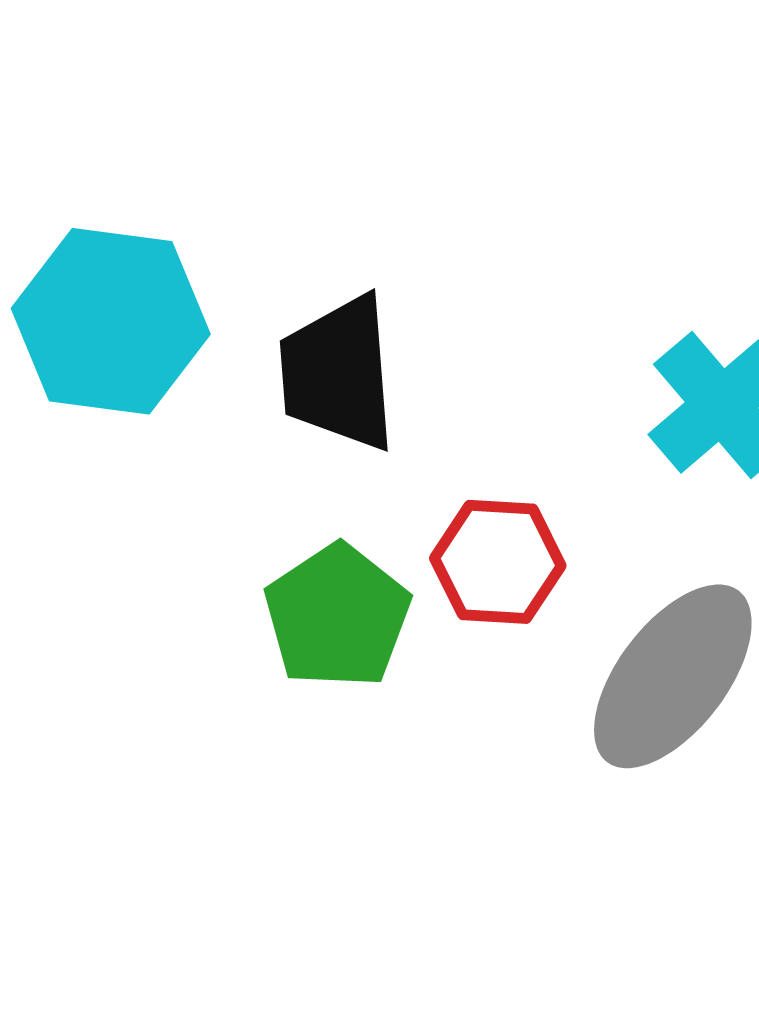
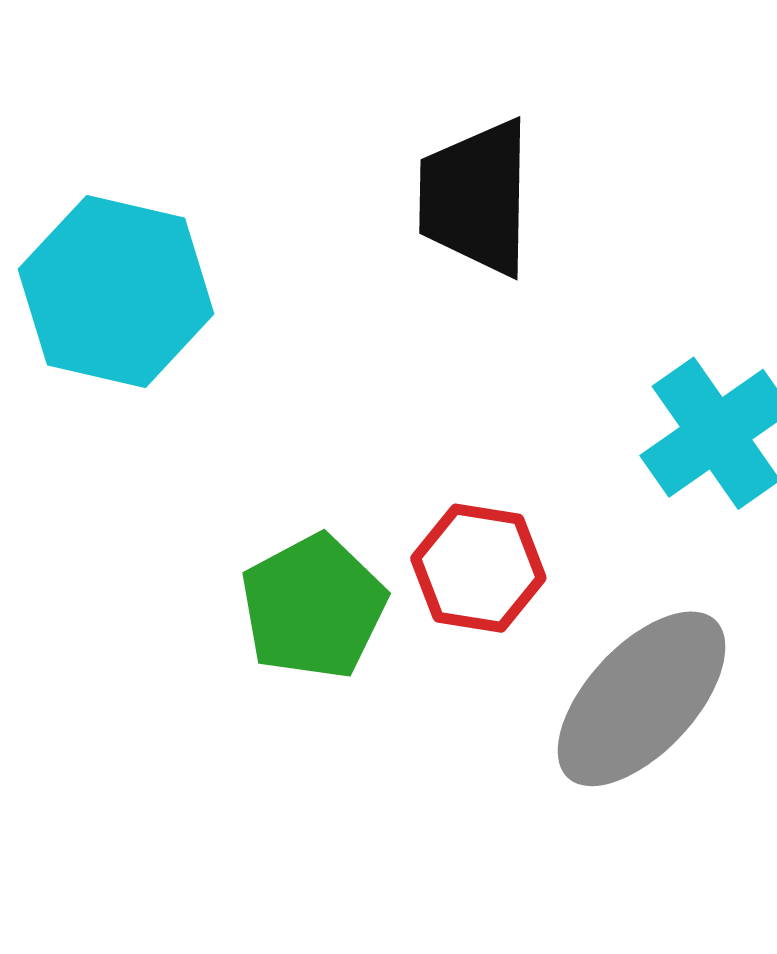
black trapezoid: (338, 373) -> (476, 197), moved

